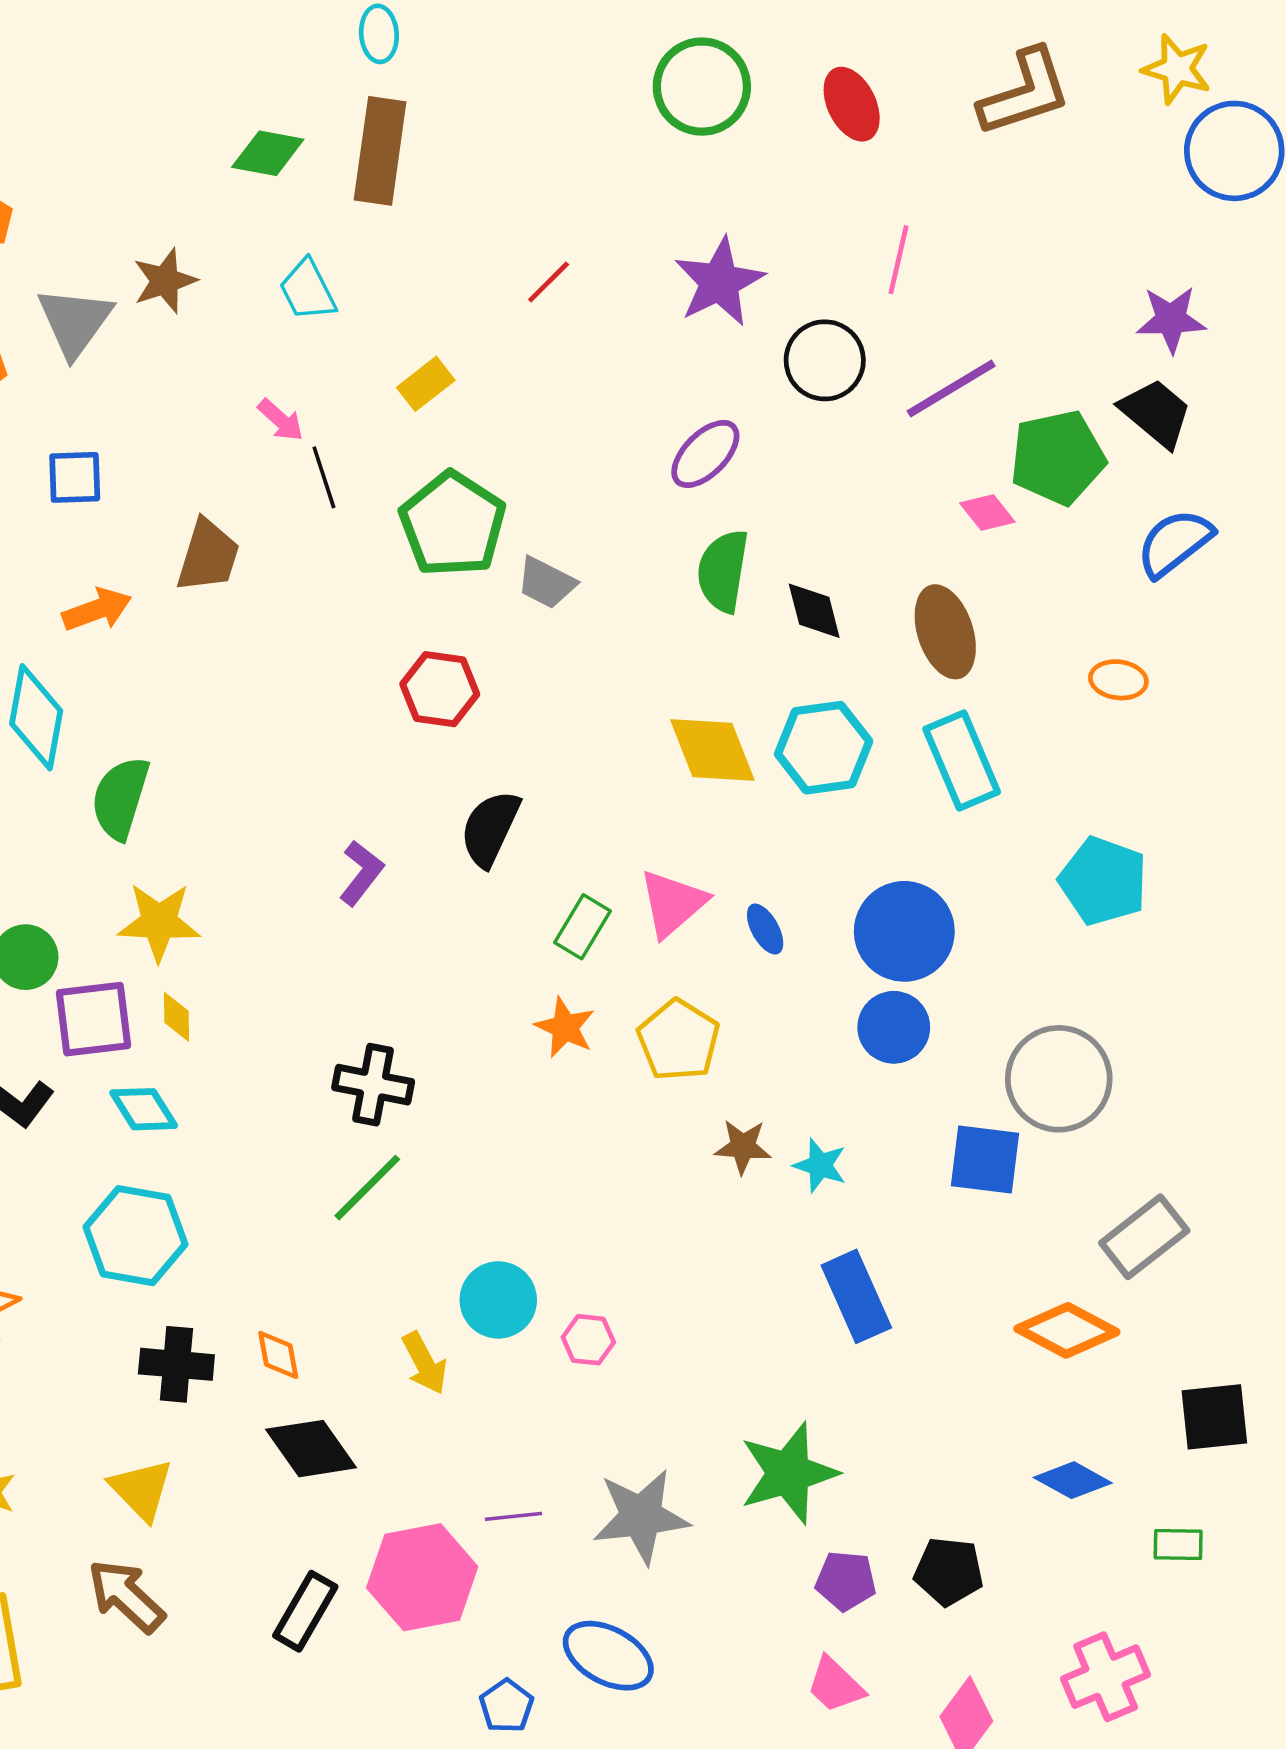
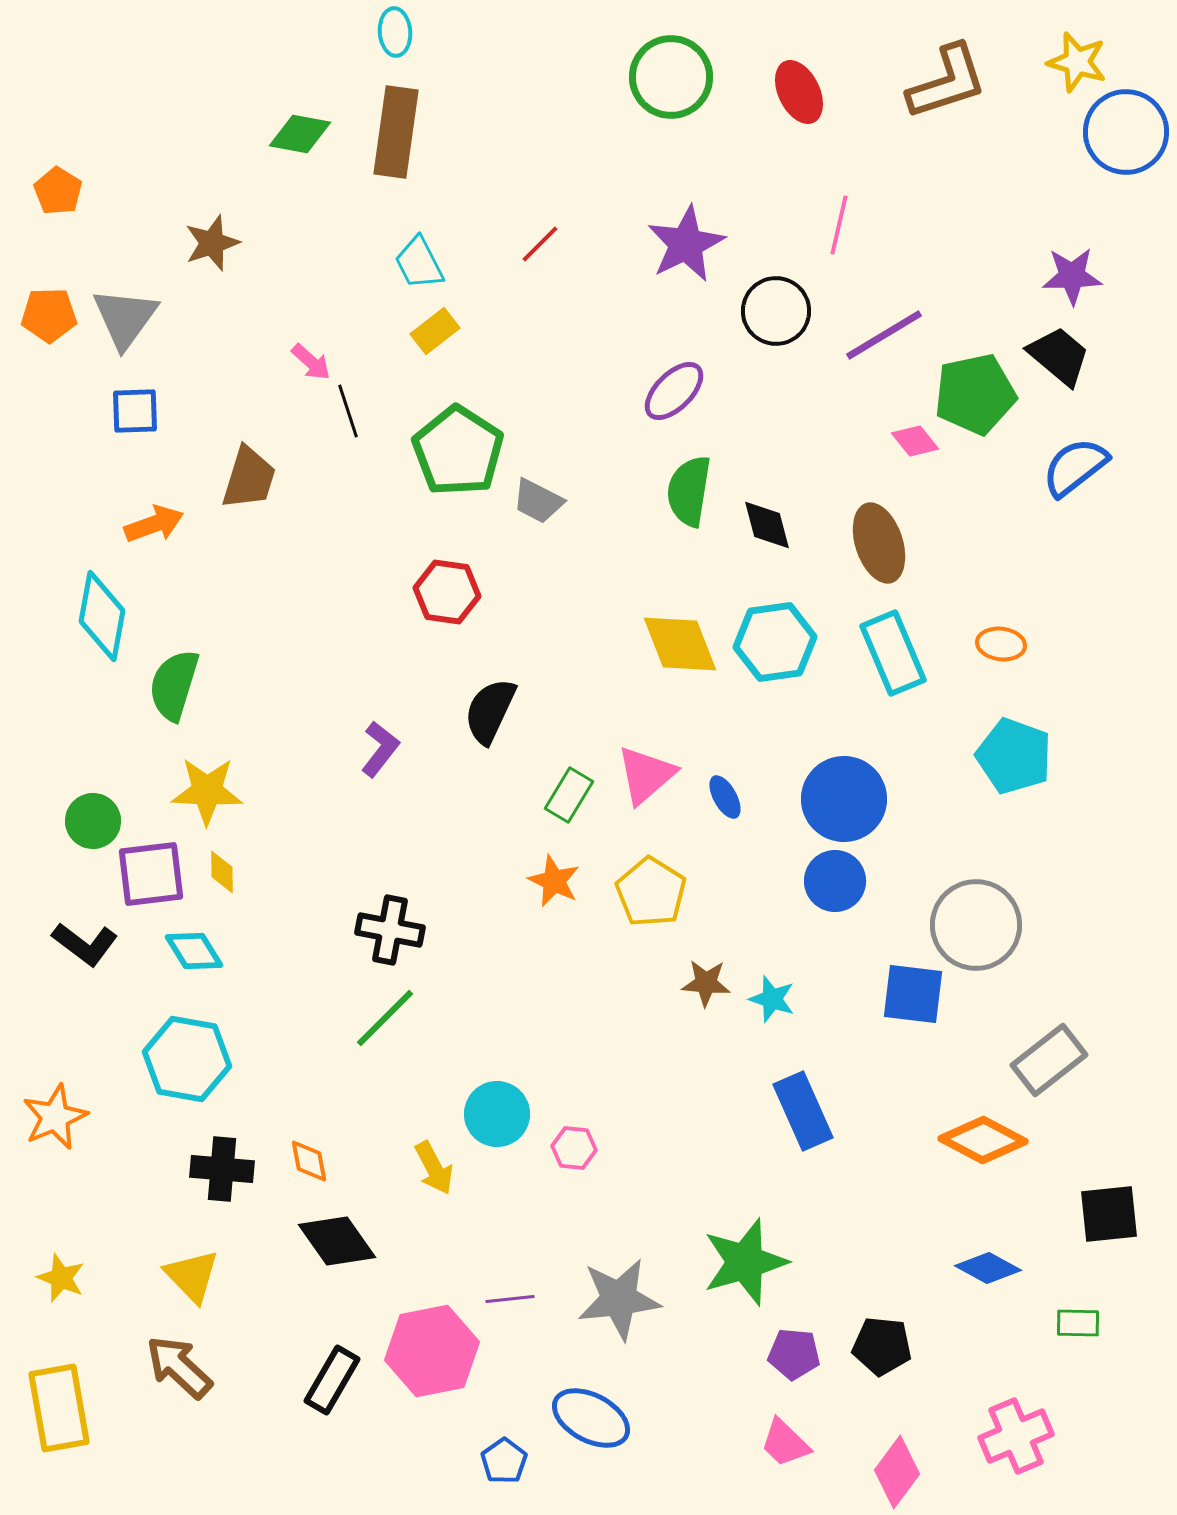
cyan trapezoid: (308, 290) -> (419, 263), moved
gray triangle: (75, 322) -> (125, 318), moved
orange ellipse: (1118, 680) -> (1001, 644), moved

